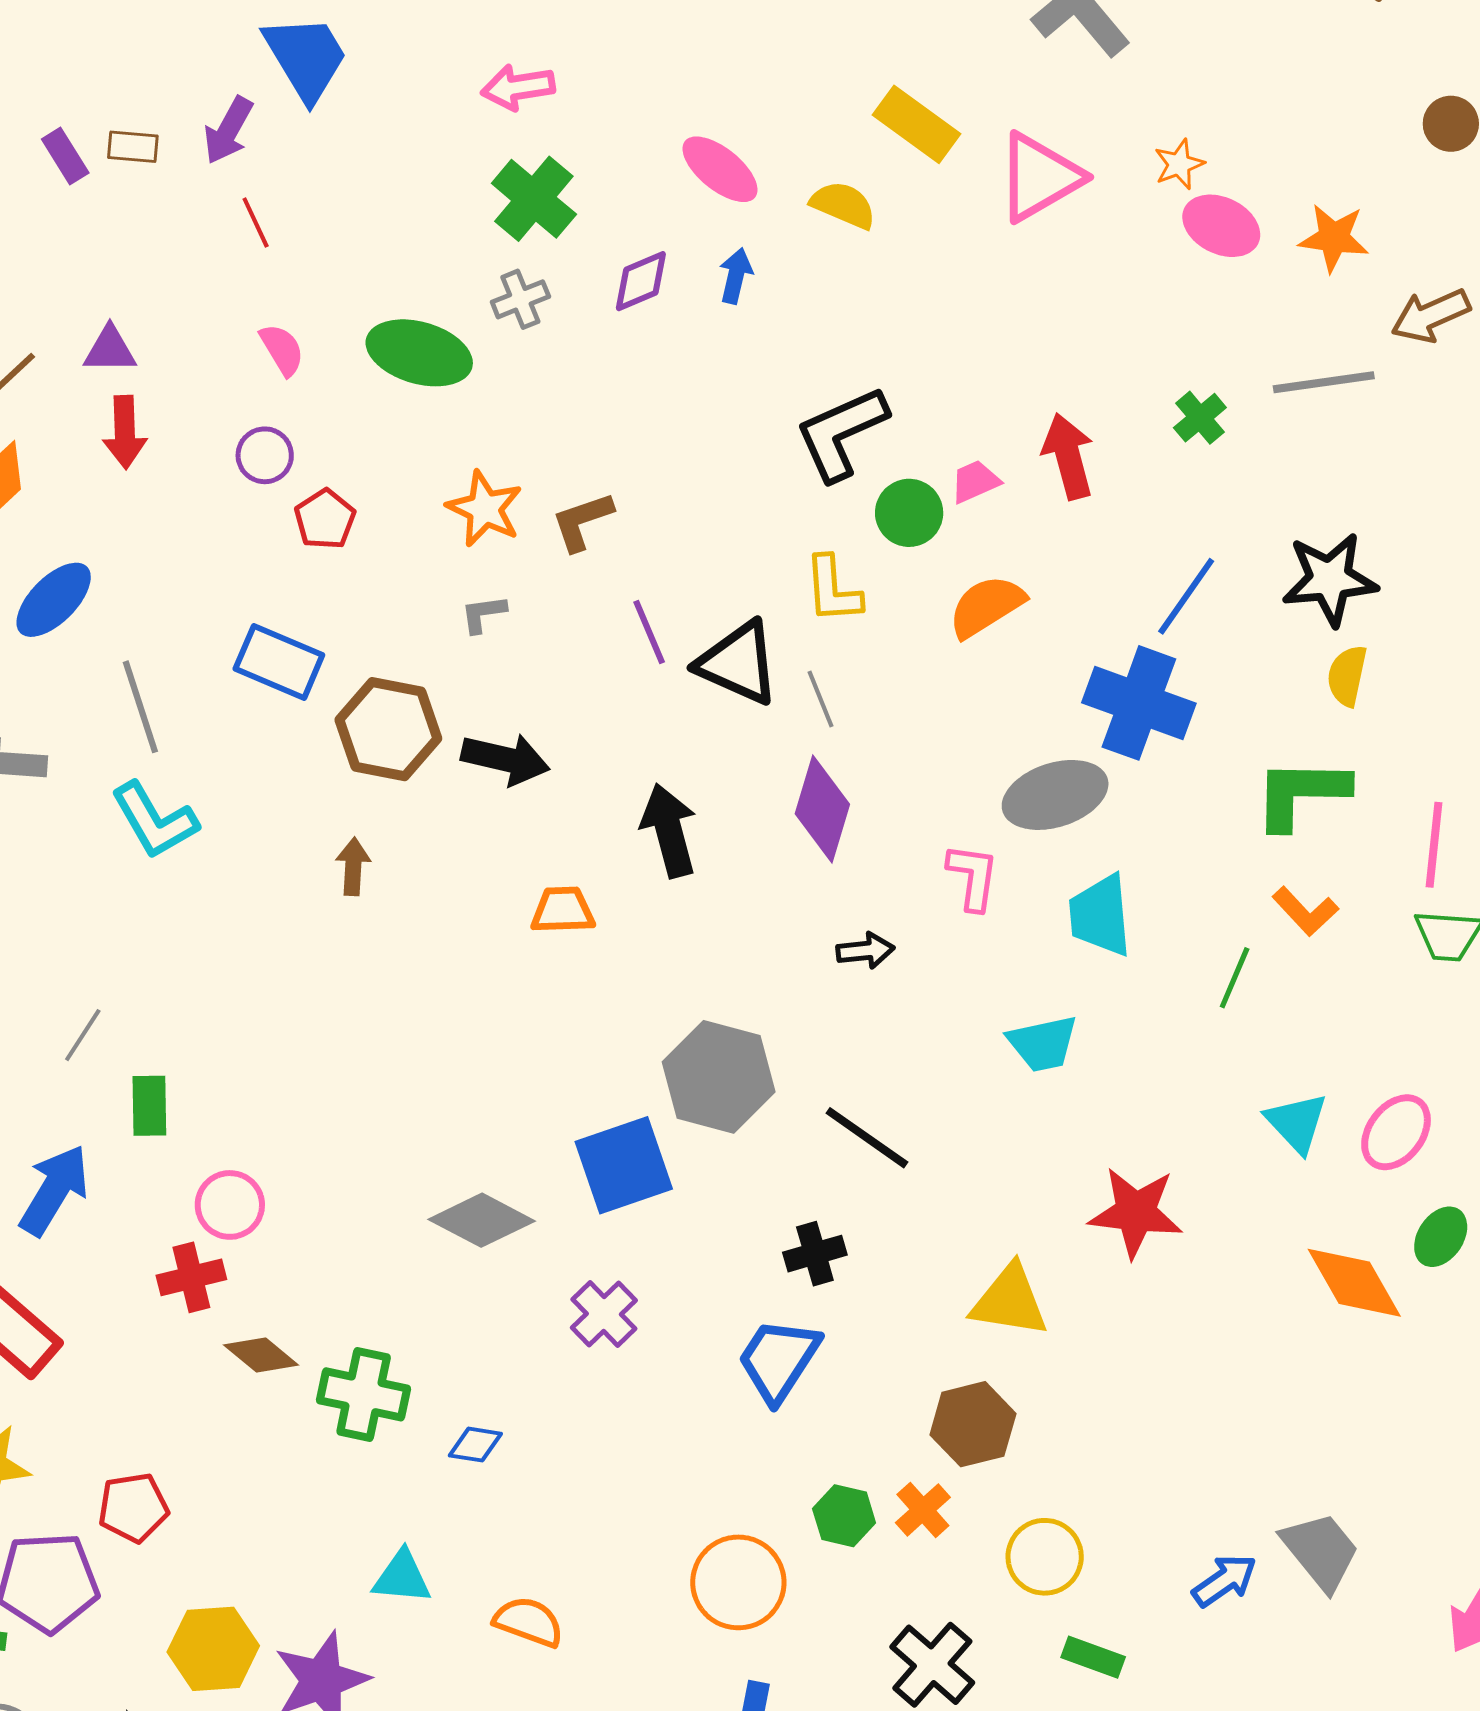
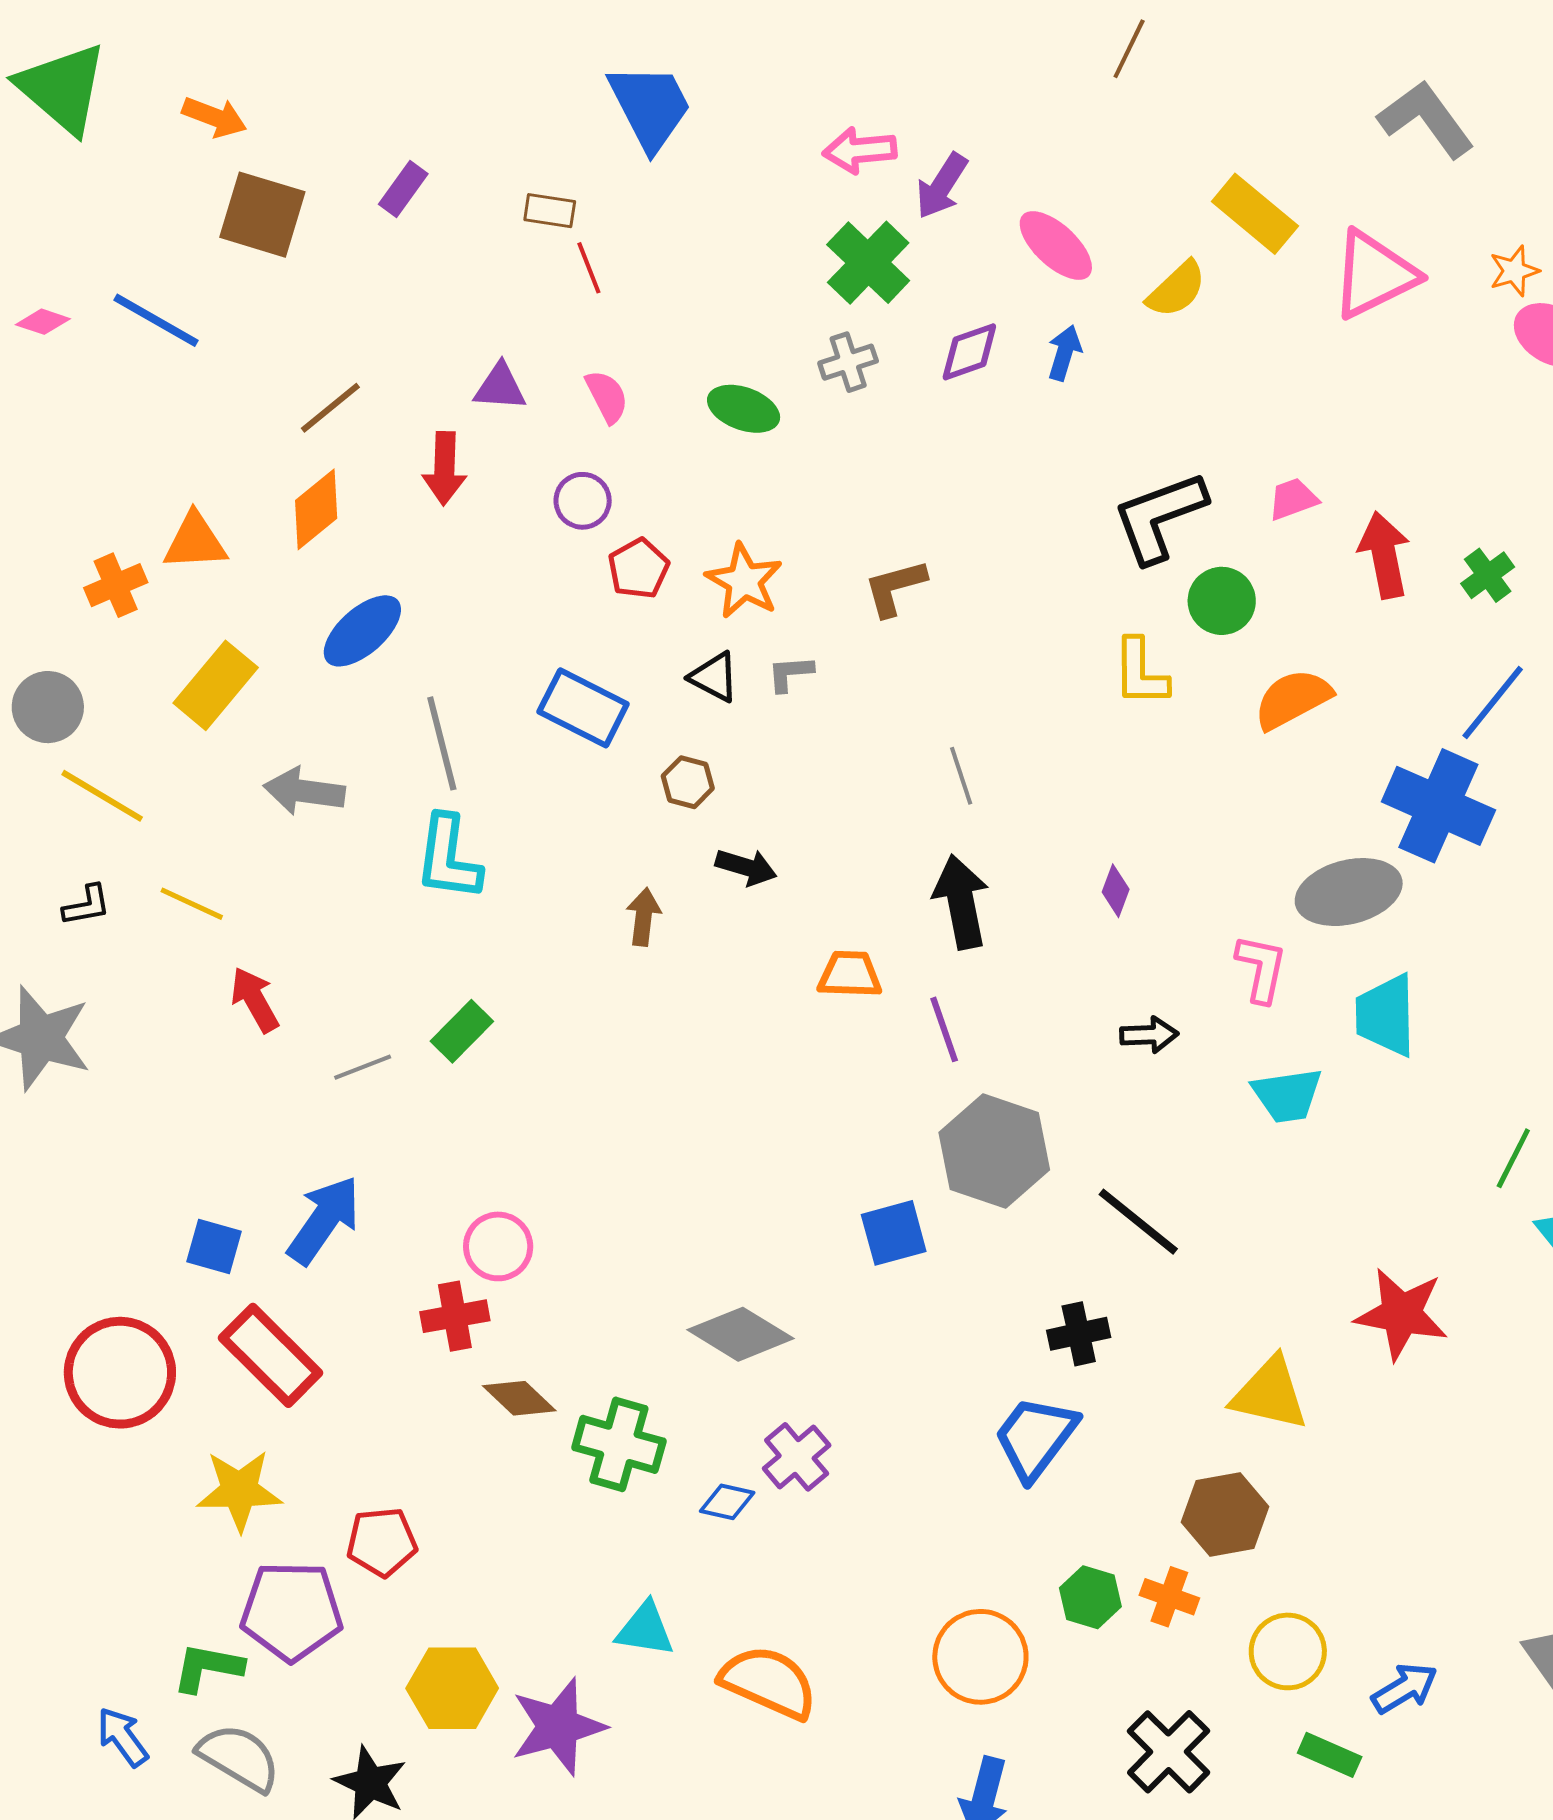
purple arrow: (228, 130) -> (942, 186), moved
brown rectangle: (133, 147) -> (550, 211), moved
purple rectangle: (65, 156) -> (403, 189), turned 64
yellow semicircle: (843, 205) -> (1176, 289), turned 110
purple triangle: (110, 350) -> (500, 387), moved
green ellipse: (419, 353) -> (744, 409), size x0.7
green cross: (1200, 418) -> (1488, 575), moved
pink trapezoid: (975, 482) -> (1293, 499), moved
orange star: (485, 509) -> (744, 581), moved
purple line: (649, 632) -> (944, 1029), moved
black triangle: (738, 663) -> (714, 677), moved, size x0.6
gray line: (821, 699) -> (961, 776), moved
brown hexagon: (388, 729) -> (688, 782), size x0.5
black arrow: (505, 759) -> (746, 867), moved, size x0.7
purple diamond: (822, 809) -> (1116, 891), size x0.5
cyan L-shape: (154, 820) -> (448, 858), turned 34
green line: (1235, 978) -> (1513, 1158), moved
gray line: (83, 1035) -> (363, 1067), turned 32
cyan trapezoid: (1043, 1044) -> (1287, 1095), moved
green rectangle: (149, 1106) -> (462, 1031), moved, turned 42
blue square: (624, 1165) -> (894, 1233), size x0.7
gray diamond: (482, 1220) -> (740, 1334), moved
purple cross: (604, 1314) -> (797, 1457), moved
orange cross: (923, 1510) -> (1169, 1597), turned -32
blue arrow: (1225, 1581) -> (1405, 1688), moved
orange semicircle: (529, 1622) -> (769, 1682), size x1.4

